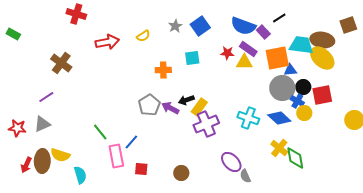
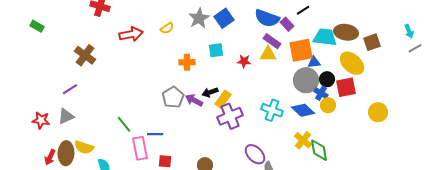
brown square: (348, 25) -> (372, 42), moved
gray star: (175, 26) -> (199, 18), size x1.5
red star: (227, 53) -> (244, 61), moved
yellow ellipse: (322, 58) -> (352, 63), moved
blue line: (131, 142) -> (155, 134), turned 49

